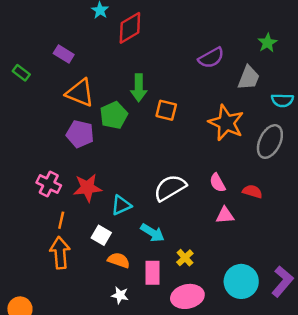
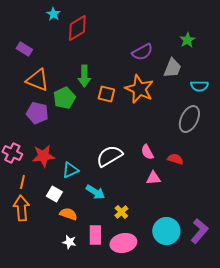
orange star: (226, 123) -> (139, 89), moved
pink rectangle: (152, 273) -> (95, 235), moved

